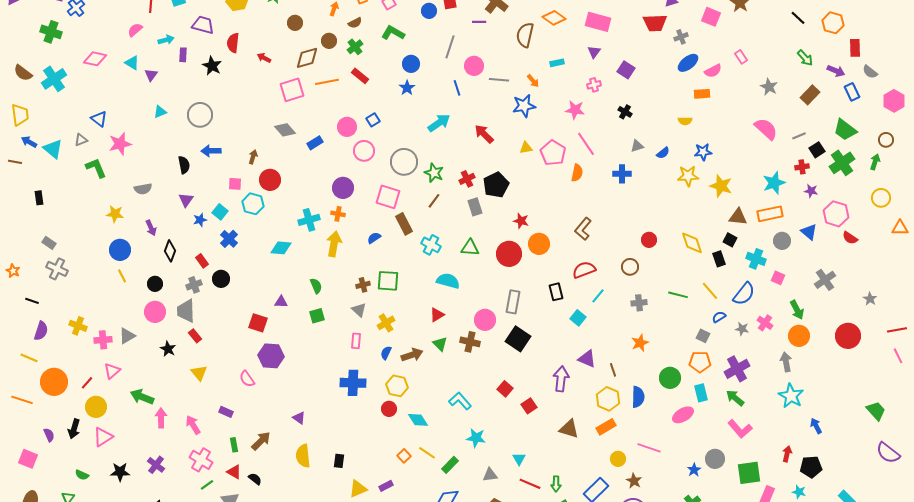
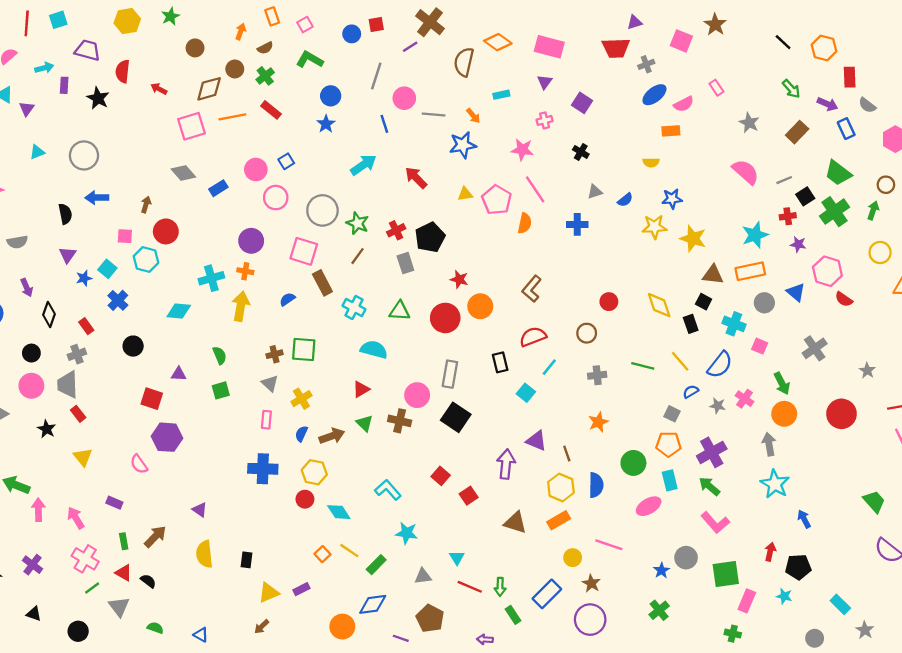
purple line: (479, 22) -> (410, 47), turned -32
black circle: (221, 279) -> (133, 346), moved

